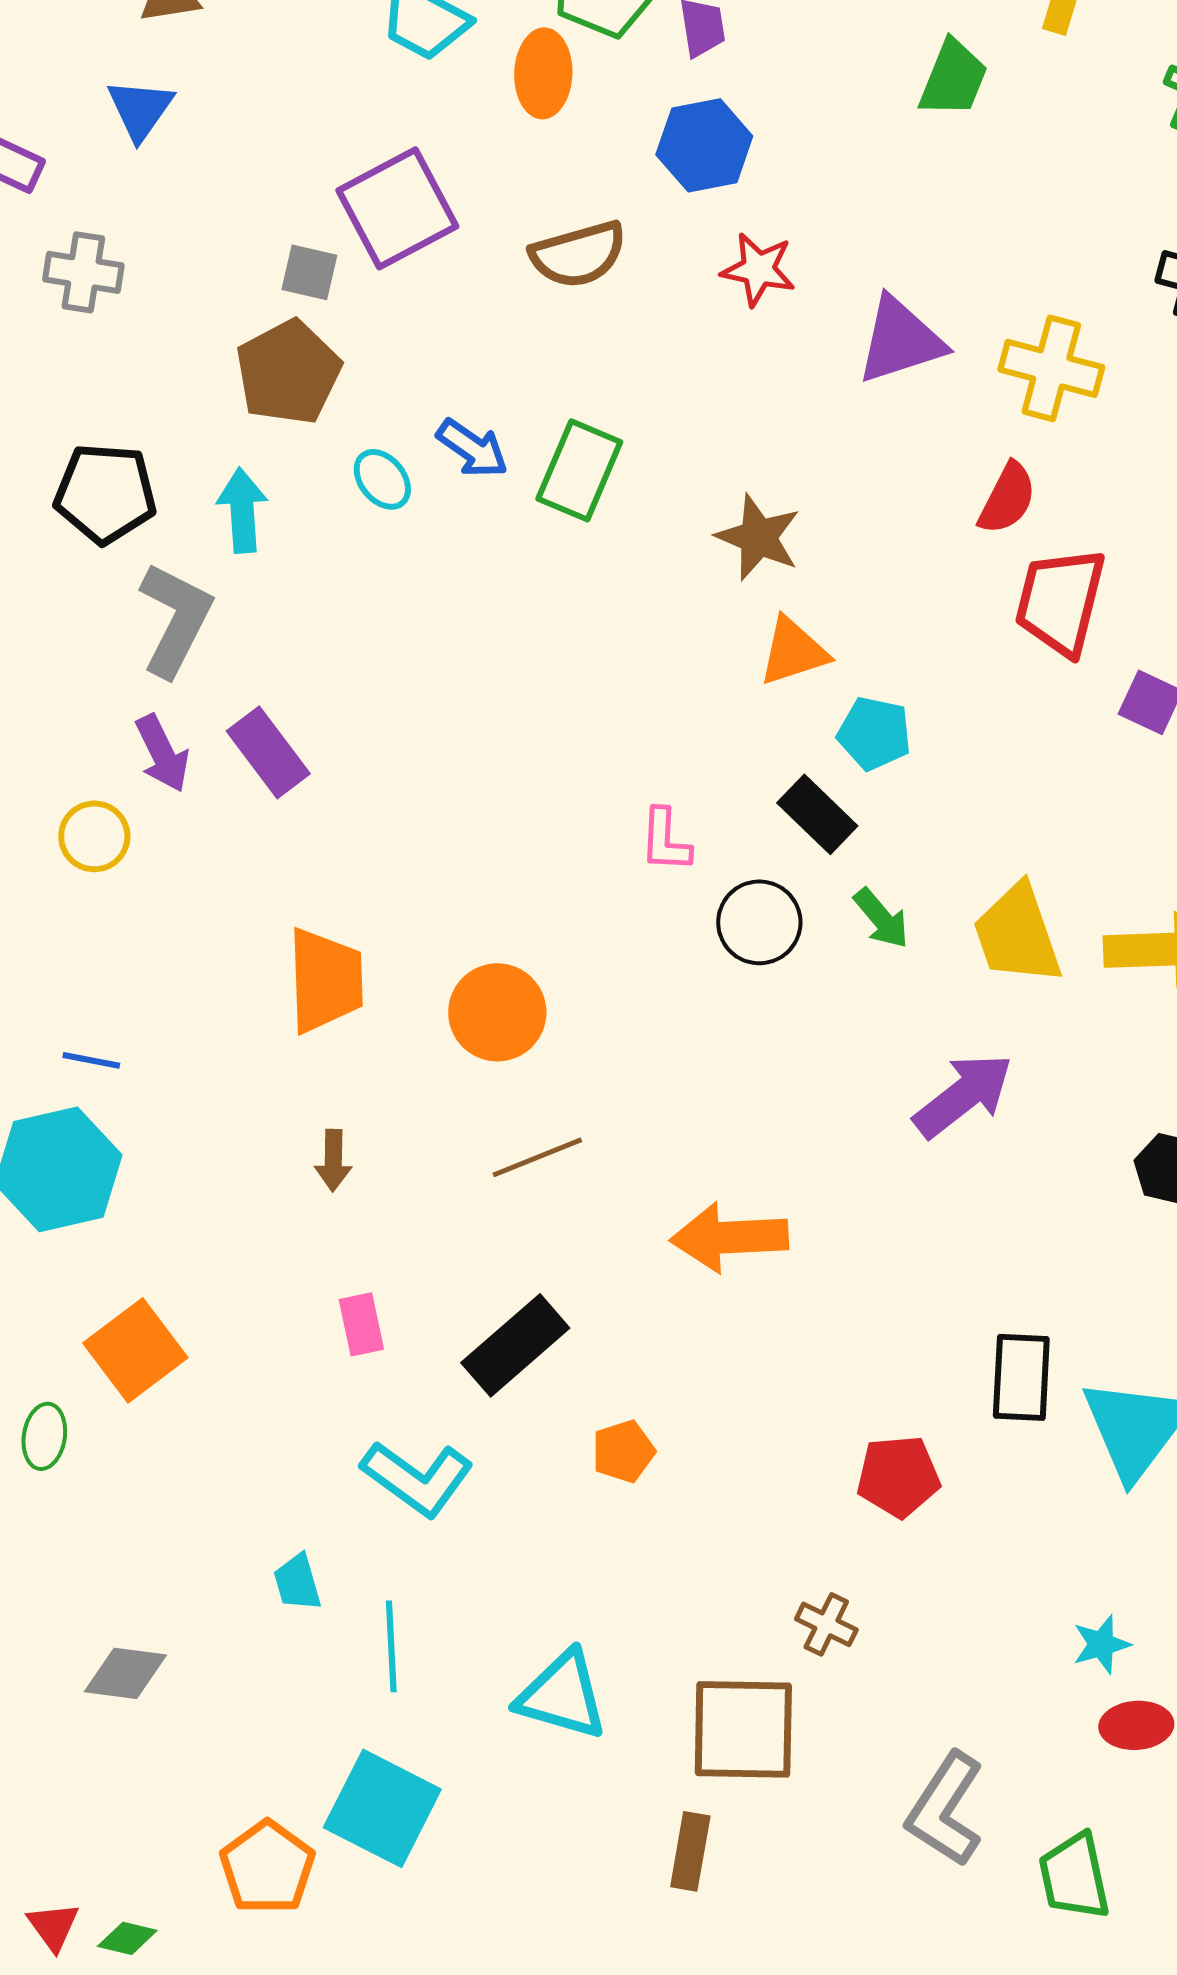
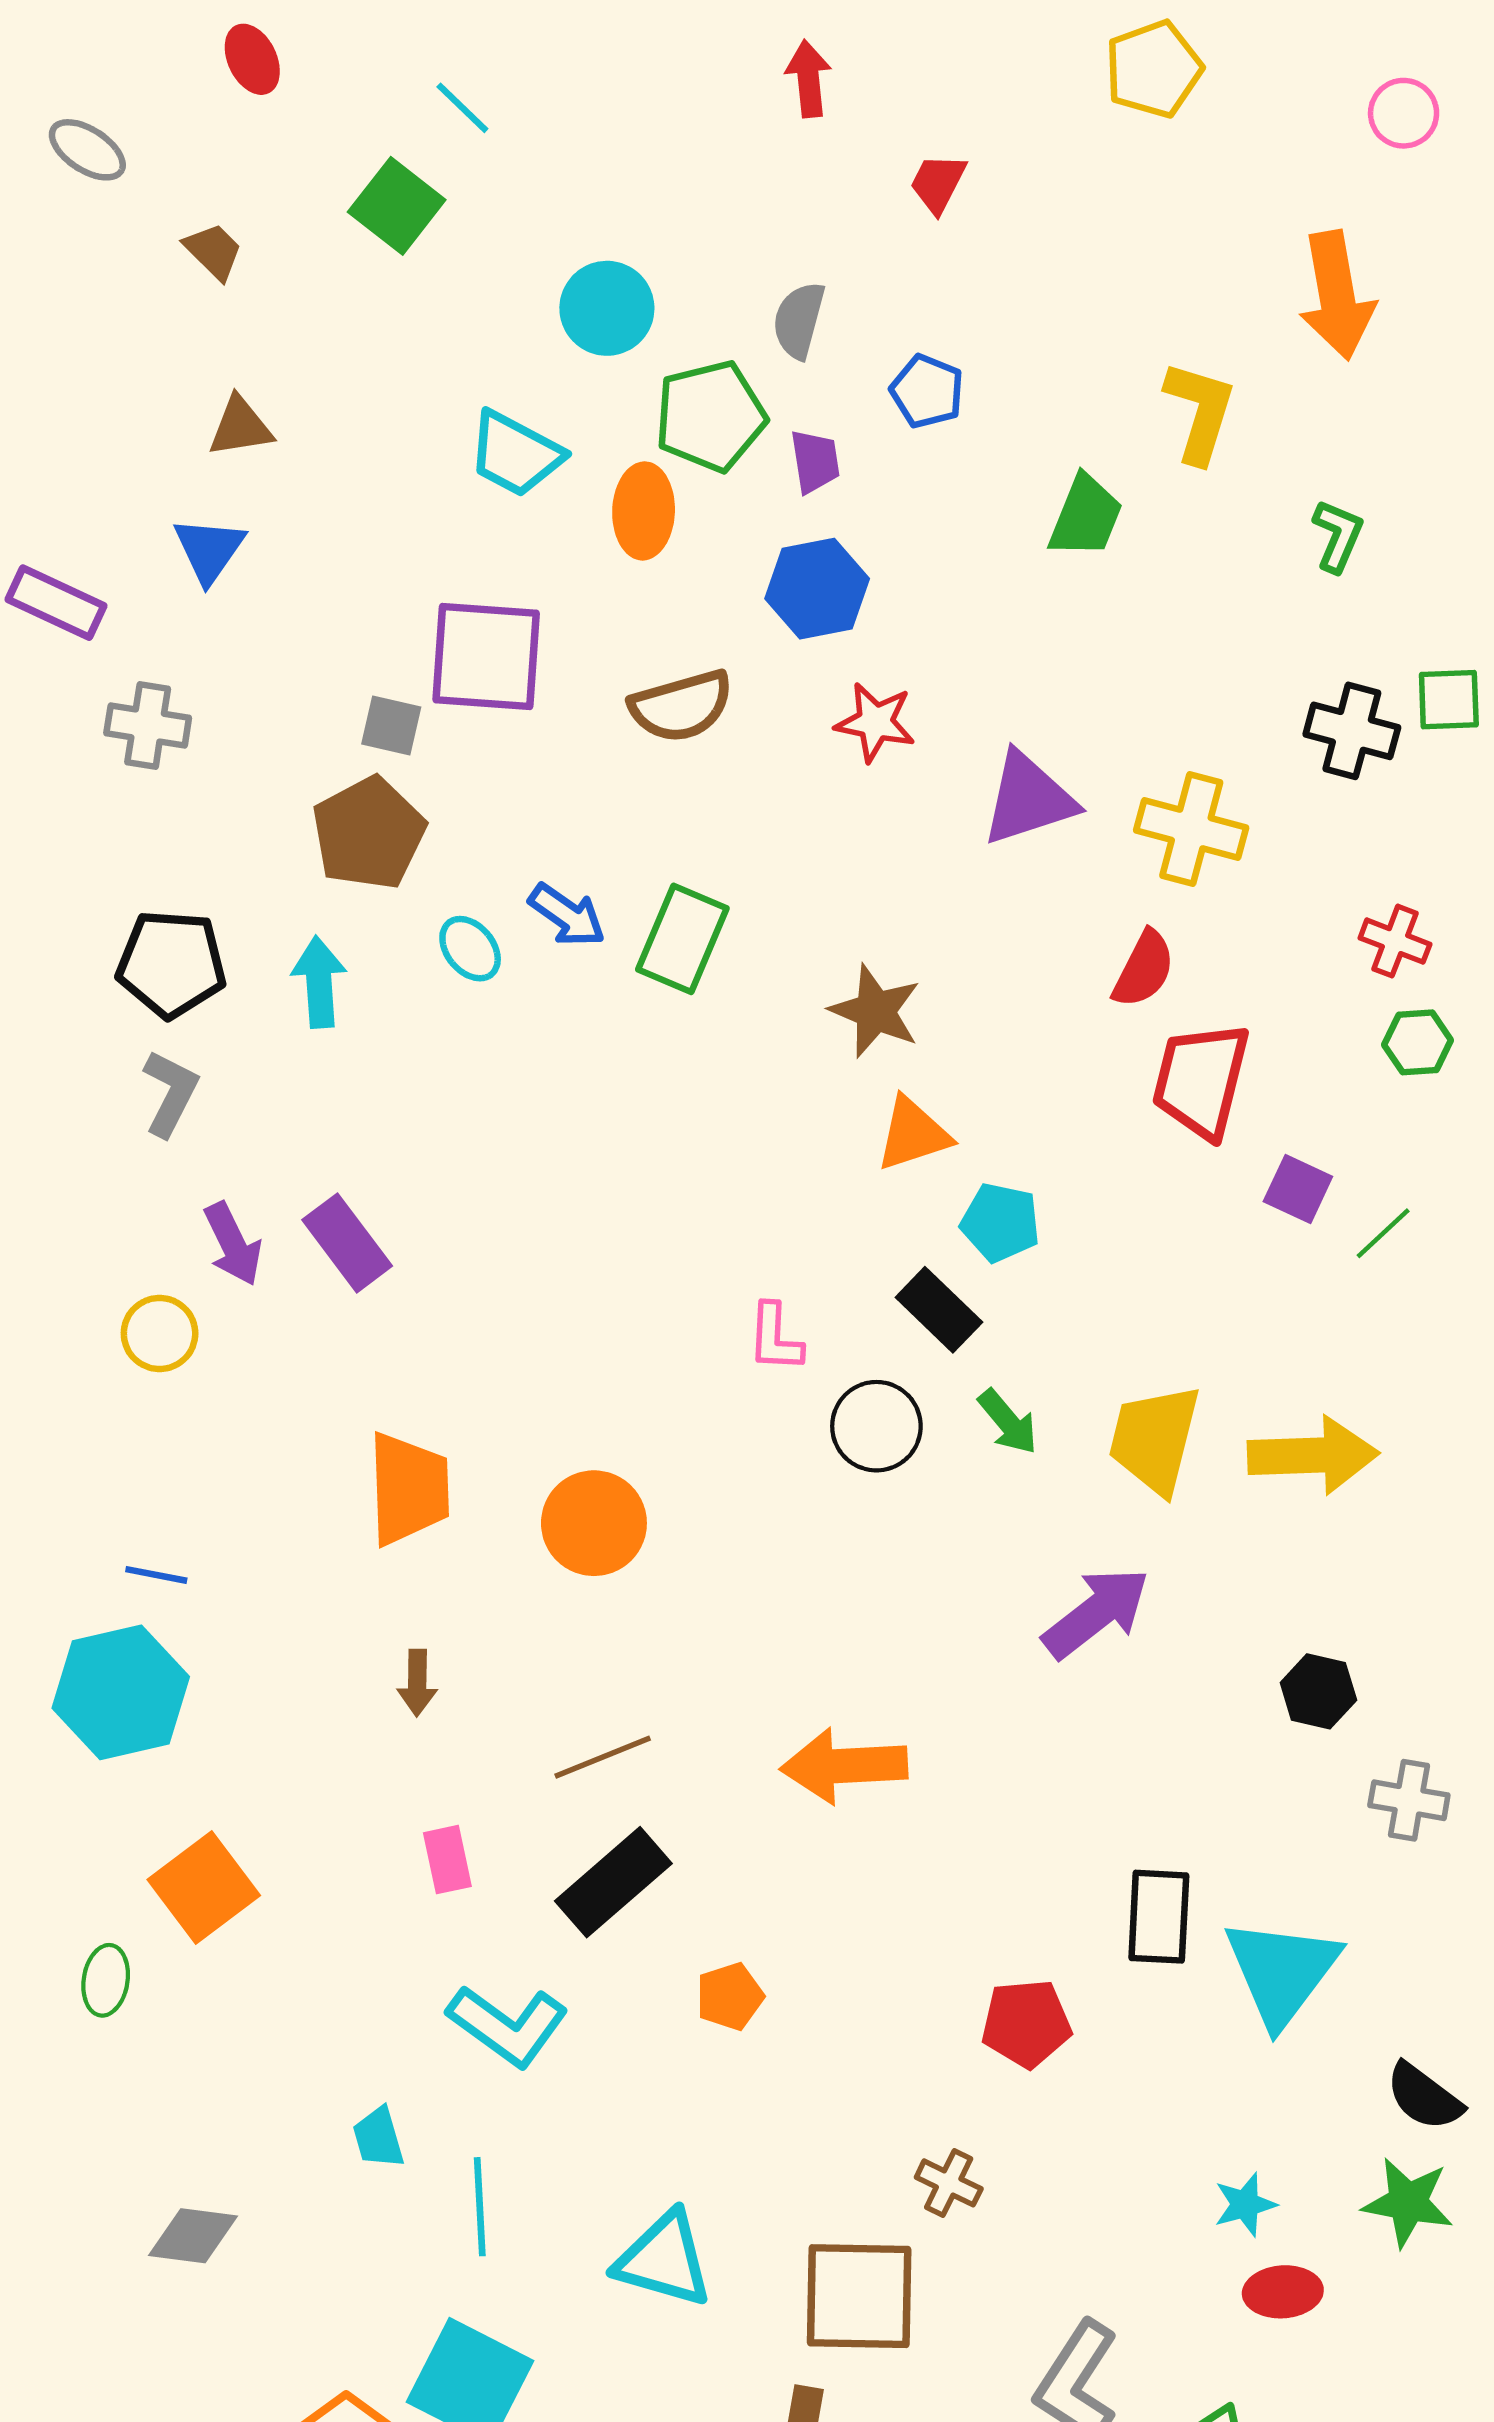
purple square: (397, 208) -> (486, 656), turned 32
gray L-shape: (175, 619) -> (170, 1093), moved, size x0.7
yellow trapezoid: (1017, 934) -> (1155, 1439), turned 33
brown line: (537, 1157) -> (603, 1757), moved

